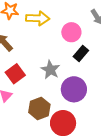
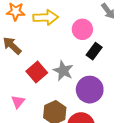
red square: (15, 74) -> (37, 72), moved

